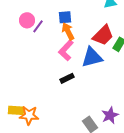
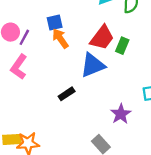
pink L-shape: (66, 50) -> (19, 67), moved
purple star: (110, 115) -> (121, 114), moved

